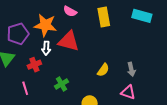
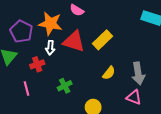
yellow rectangle: (104, 17) -> (102, 40), moved, turned 54
purple pentagon: (18, 34) -> (21, 31), turned -30
gray arrow: (131, 69) -> (138, 74), size x1.5

